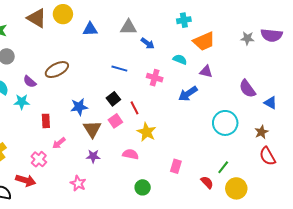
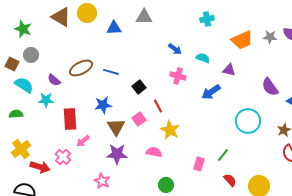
gray triangle: (128, 27) -> (144, 17), moved
orange trapezoid: (204, 41) -> (242, 40), moved
blue arrow: (148, 43) -> (175, 49), moved
blue line: (119, 69) -> (111, 72), moved
black square: (113, 99) -> (139, 87), moved
red rectangle: (46, 121) -> (70, 119), size x1.5
purple star: (93, 156) -> (117, 154), size x1.5
green line: (223, 167) -> (223, 155), moved
red arrow: (26, 180) -> (40, 167), moved

